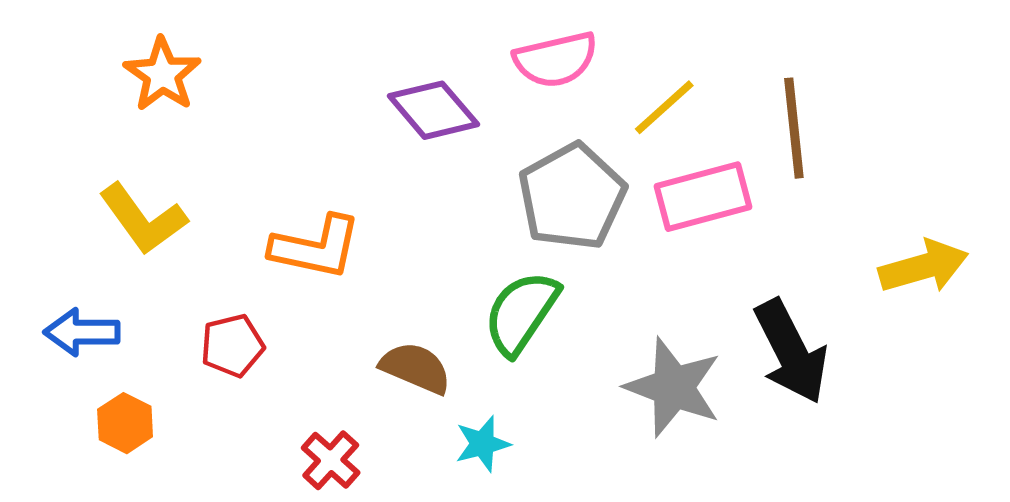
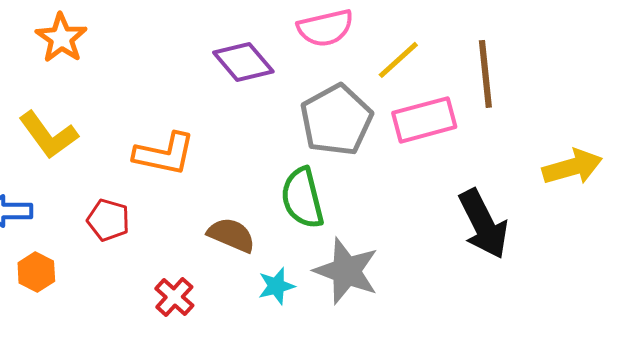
green semicircle: (521, 313) -> (302, 198), turned -48
red pentagon: (232, 346) -> (108, 220), turned 30
gray star: (673, 387) -> (346, 271), moved

